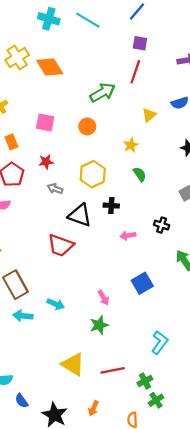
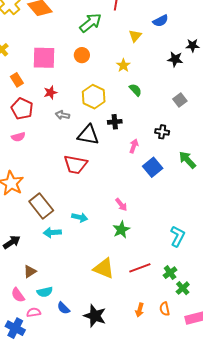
pink square: (45, 122) -> (44, 58), size x1.4
pink arrow: (128, 236) -> (134, 146), turned 128
blue square: (142, 283) -> (153, 167), moved
orange arrow: (93, 408) -> (140, 310), moved

